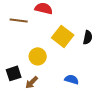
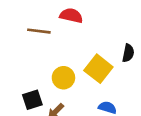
yellow square: (63, 36) -> (98, 69), moved

